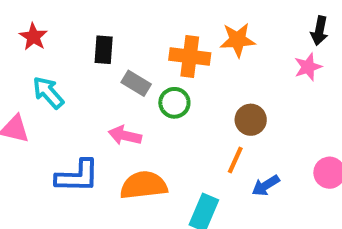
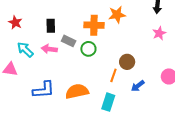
pink star: (308, 67) -> (159, 33), moved
brown circle: (251, 120) -> (127, 62), moved
pink arrow: (125, 135) -> (49, 49), moved
orange line: (235, 160) -> (113, 75), moved

